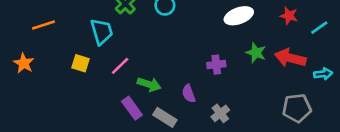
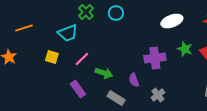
cyan trapezoid: (102, 32) -> (68, 33), turned 85
purple cross: (216, 65) -> (155, 58), size x1.5
purple rectangle: (132, 108) -> (78, 89), moved

